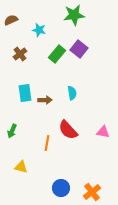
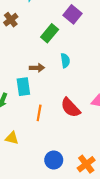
green rectangle: (57, 54) -> (50, 33), moved
cyan rectangle: (25, 93) -> (23, 87), moved
red semicircle: (68, 130) -> (70, 108), moved

